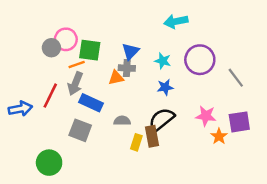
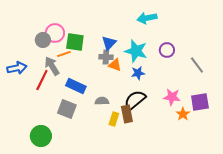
purple circle: (200, 60) -> (167, 50), size x0.6
cyan star: (163, 61) -> (136, 51), size x1.6
orange triangle: (116, 78) -> (115, 65), moved, turned 32
gray arrow: (75, 84) -> (52, 66), moved, turned 126
blue arrow: (20, 109) -> (17, 68), moved

